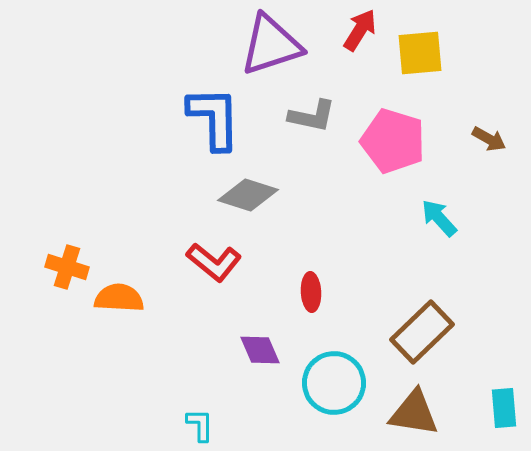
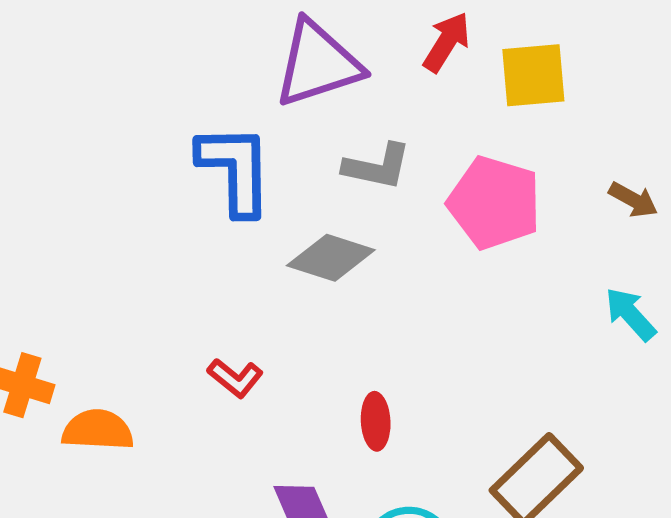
gray diamond: (248, 195) -> (331, 258), moved
cyan arrow: (439, 218) -> (630, 314), moved
red L-shape: (214, 262) -> (235, 378), size x0.7

